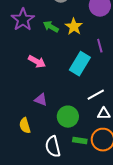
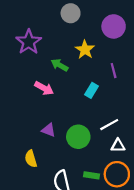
green arrow: (51, 27) -> (60, 65), moved
cyan rectangle: (80, 64) -> (92, 90), size x0.6
green circle: (68, 117) -> (78, 137), moved

